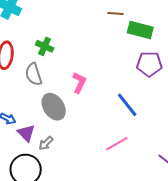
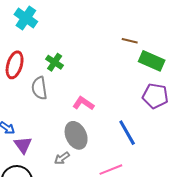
pink L-shape: (79, 83) -> (83, 103), turned -90
gray ellipse: (54, 107) -> (76, 135), moved
gray arrow: (46, 143) -> (62, 158), moved

